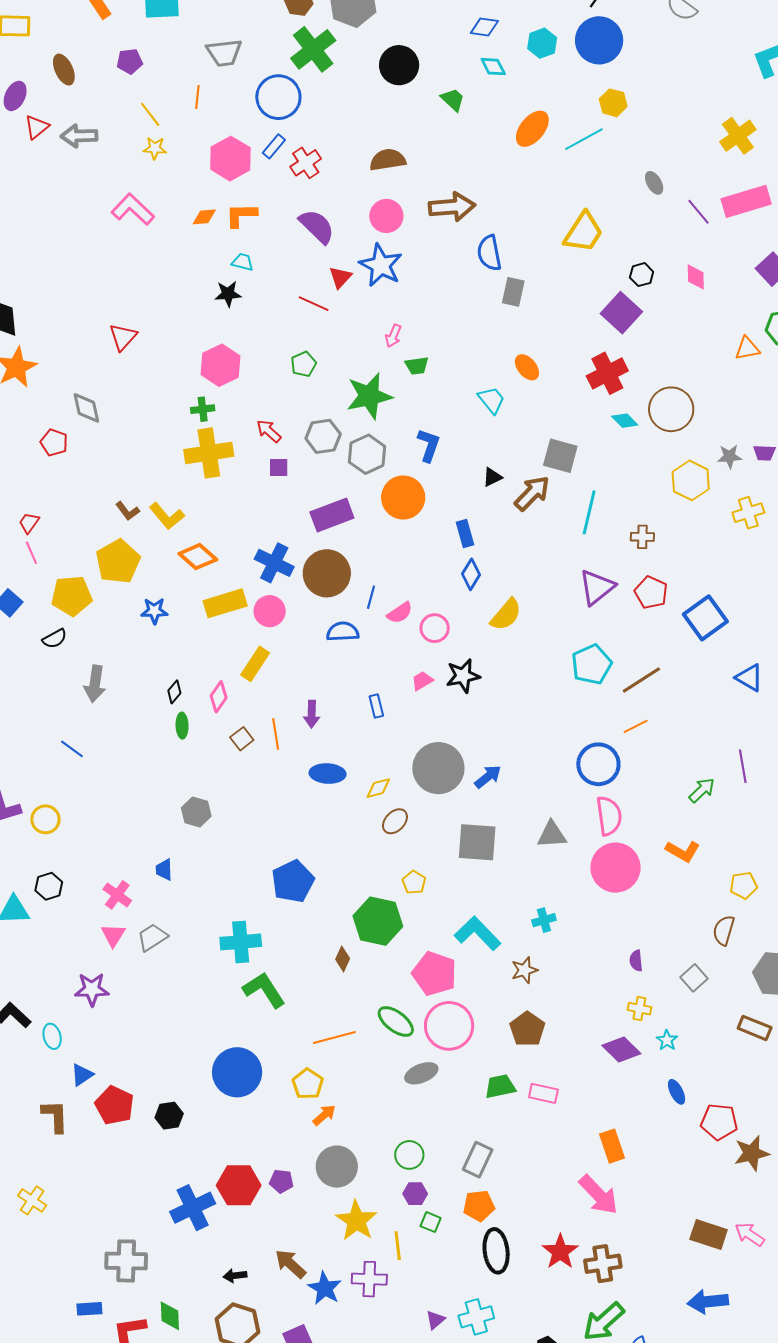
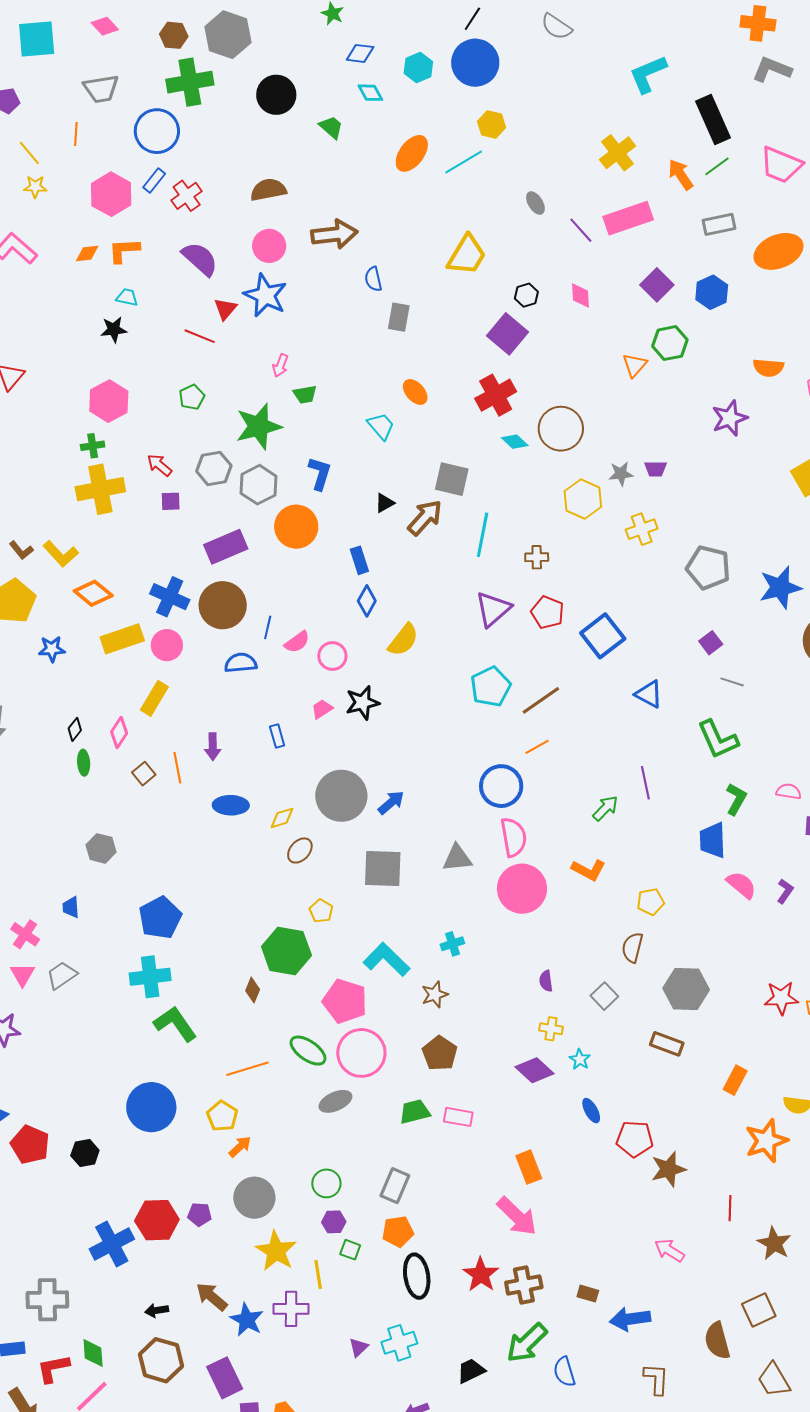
green cross: (313, 49) -> (190, 82), turned 30
blue semicircle: (489, 253) -> (373, 279), size x0.7
orange triangle: (747, 349) -> (635, 365), turned -36
blue pentagon: (293, 881) -> (160, 918), moved
brown rectangle: (709, 1234) -> (588, 1294), moved, size x0.6

